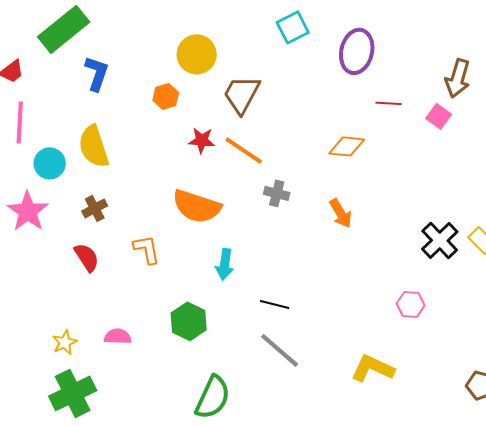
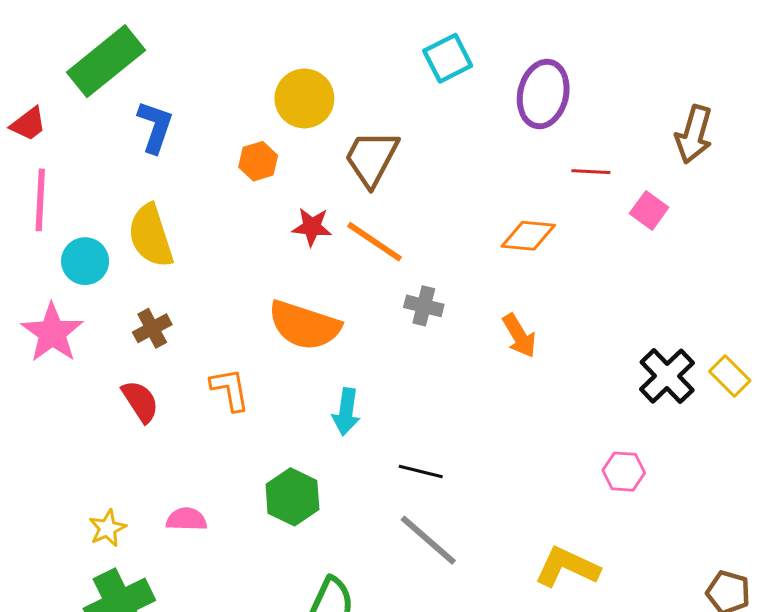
pink square: (439, 116) -> (649, 210), moved

